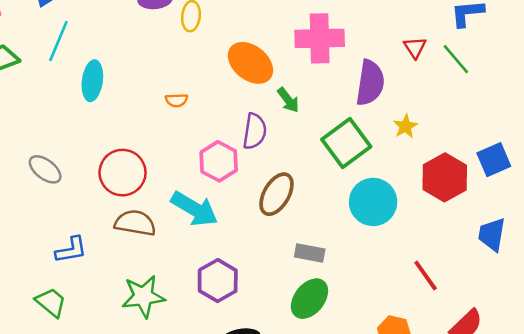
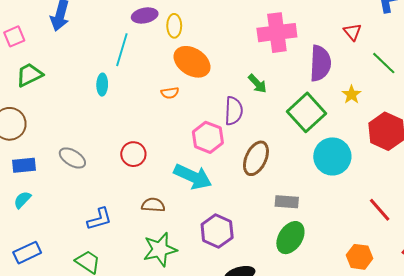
cyan line: (58, 41) -> (122, 50), moved
green line: (456, 59) -> (384, 63), moved
orange ellipse: (250, 63) -> (192, 62), moved
cyan ellipse: (92, 81) -> (102, 85), size x0.7
red circle: (123, 173) -> (133, 154), size x0.7
brown semicircle: (135, 223) -> (153, 205), moved, size x0.7

